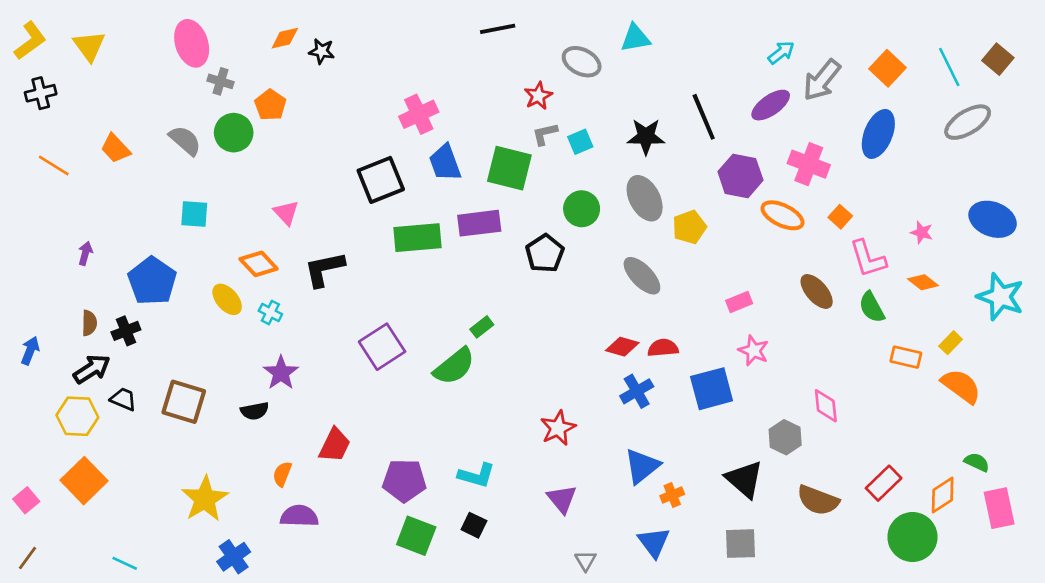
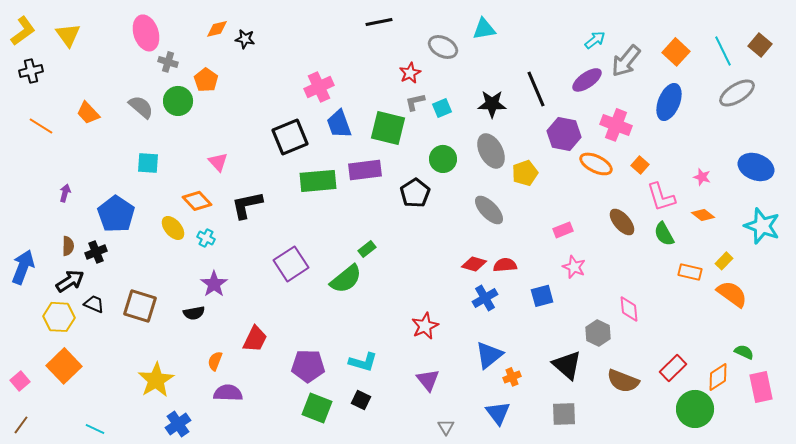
blue arrow: (30, 351) -> (23, 267), size x1.6
blue square: (712, 389) -> (542, 296), size x0.7

